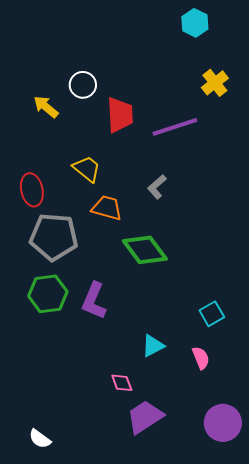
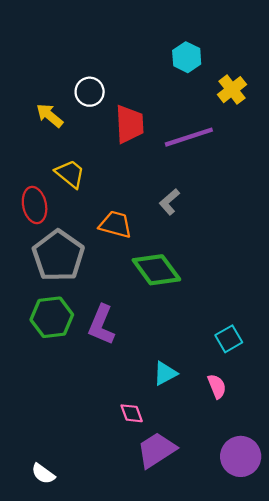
cyan hexagon: (195, 23) -> (187, 57), moved
yellow trapezoid: (87, 169) -> (70, 174), moved
gray pentagon: (54, 237) -> (58, 256), turned 30

